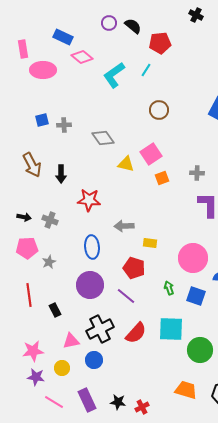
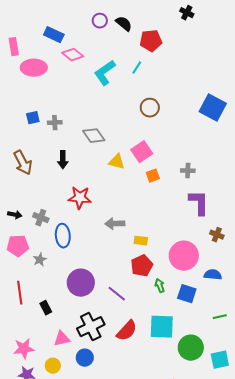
black arrow: (61, 174) -> (63, 160), moved
blue ellipse: (92, 247) -> (63, 236), moved
red pentagon: (134, 268) -> (142, 266), moved, turned 30

